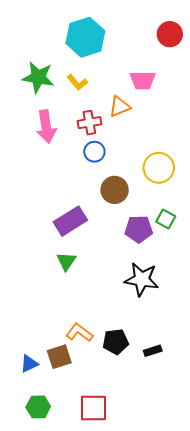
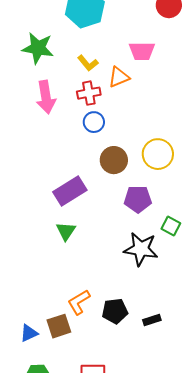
yellow L-shape: (77, 82) -> (88, 63), moved
yellow circle: (159, 168) -> (158, 154), moved
green square: (166, 219) -> (171, 226), moved
orange L-shape: (79, 333) -> (79, 302), turned -68

